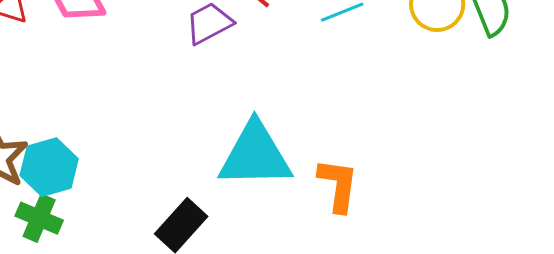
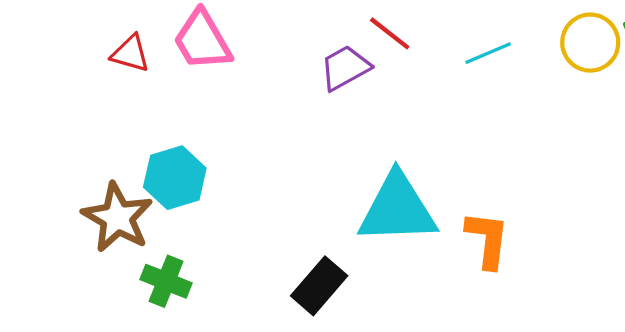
cyan hexagon: (49, 167) -> (175, 178), moved

